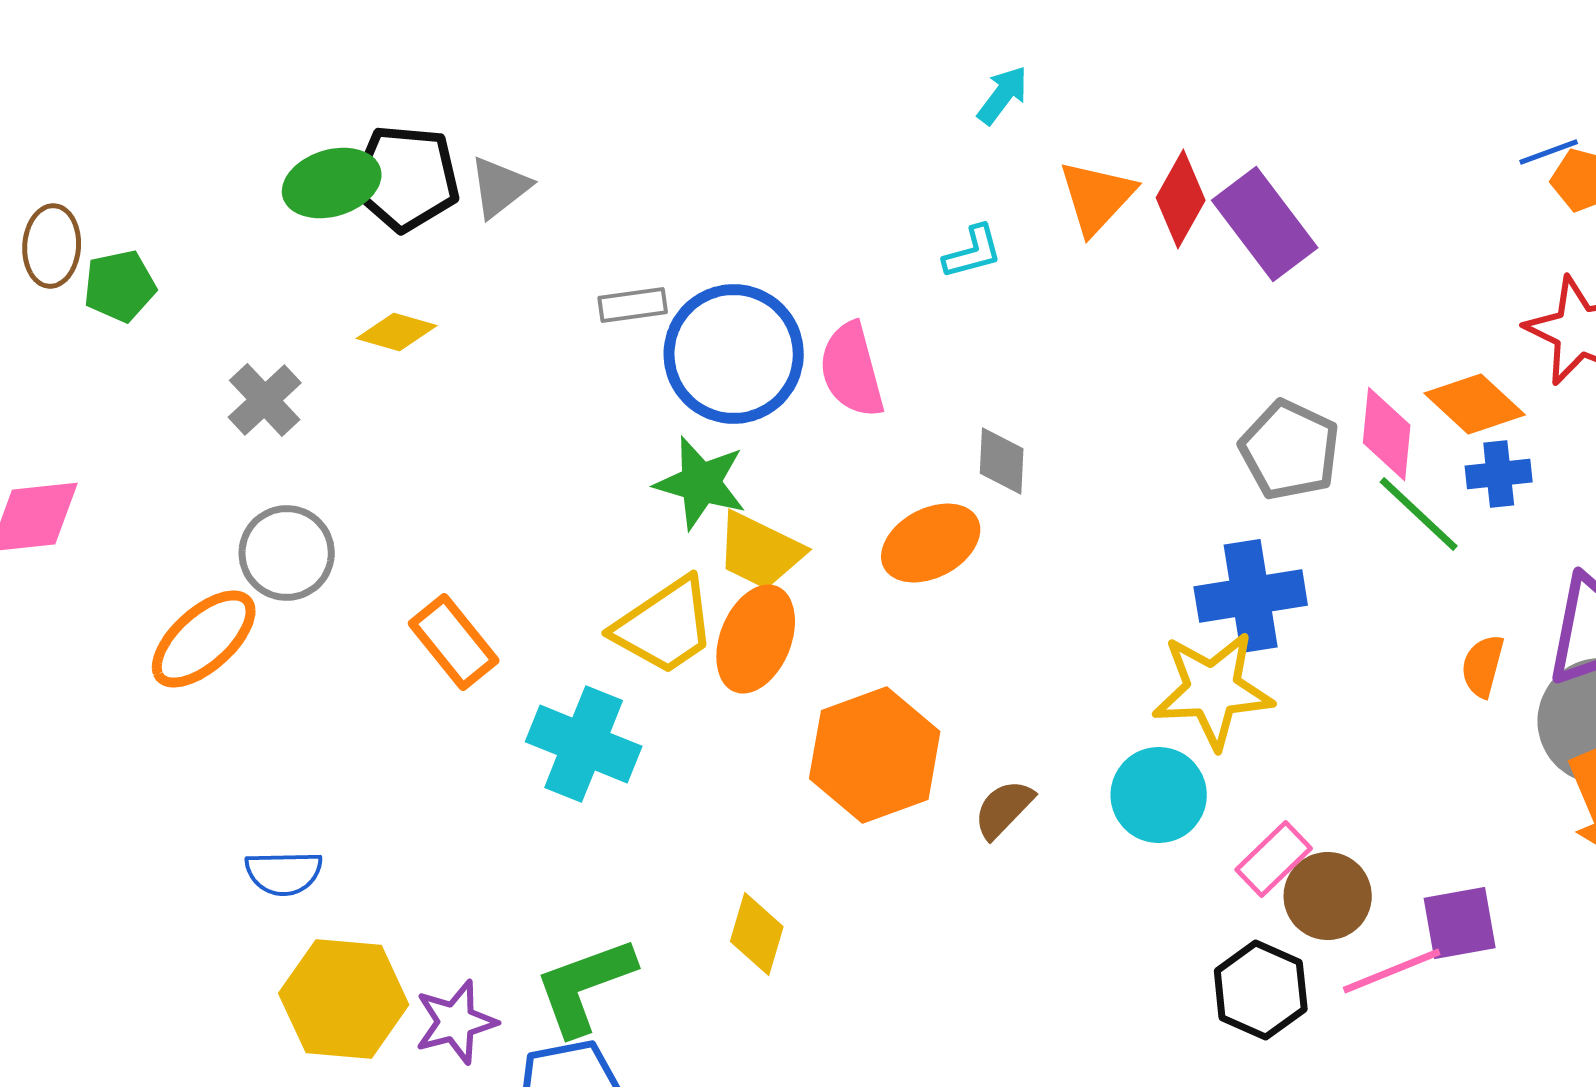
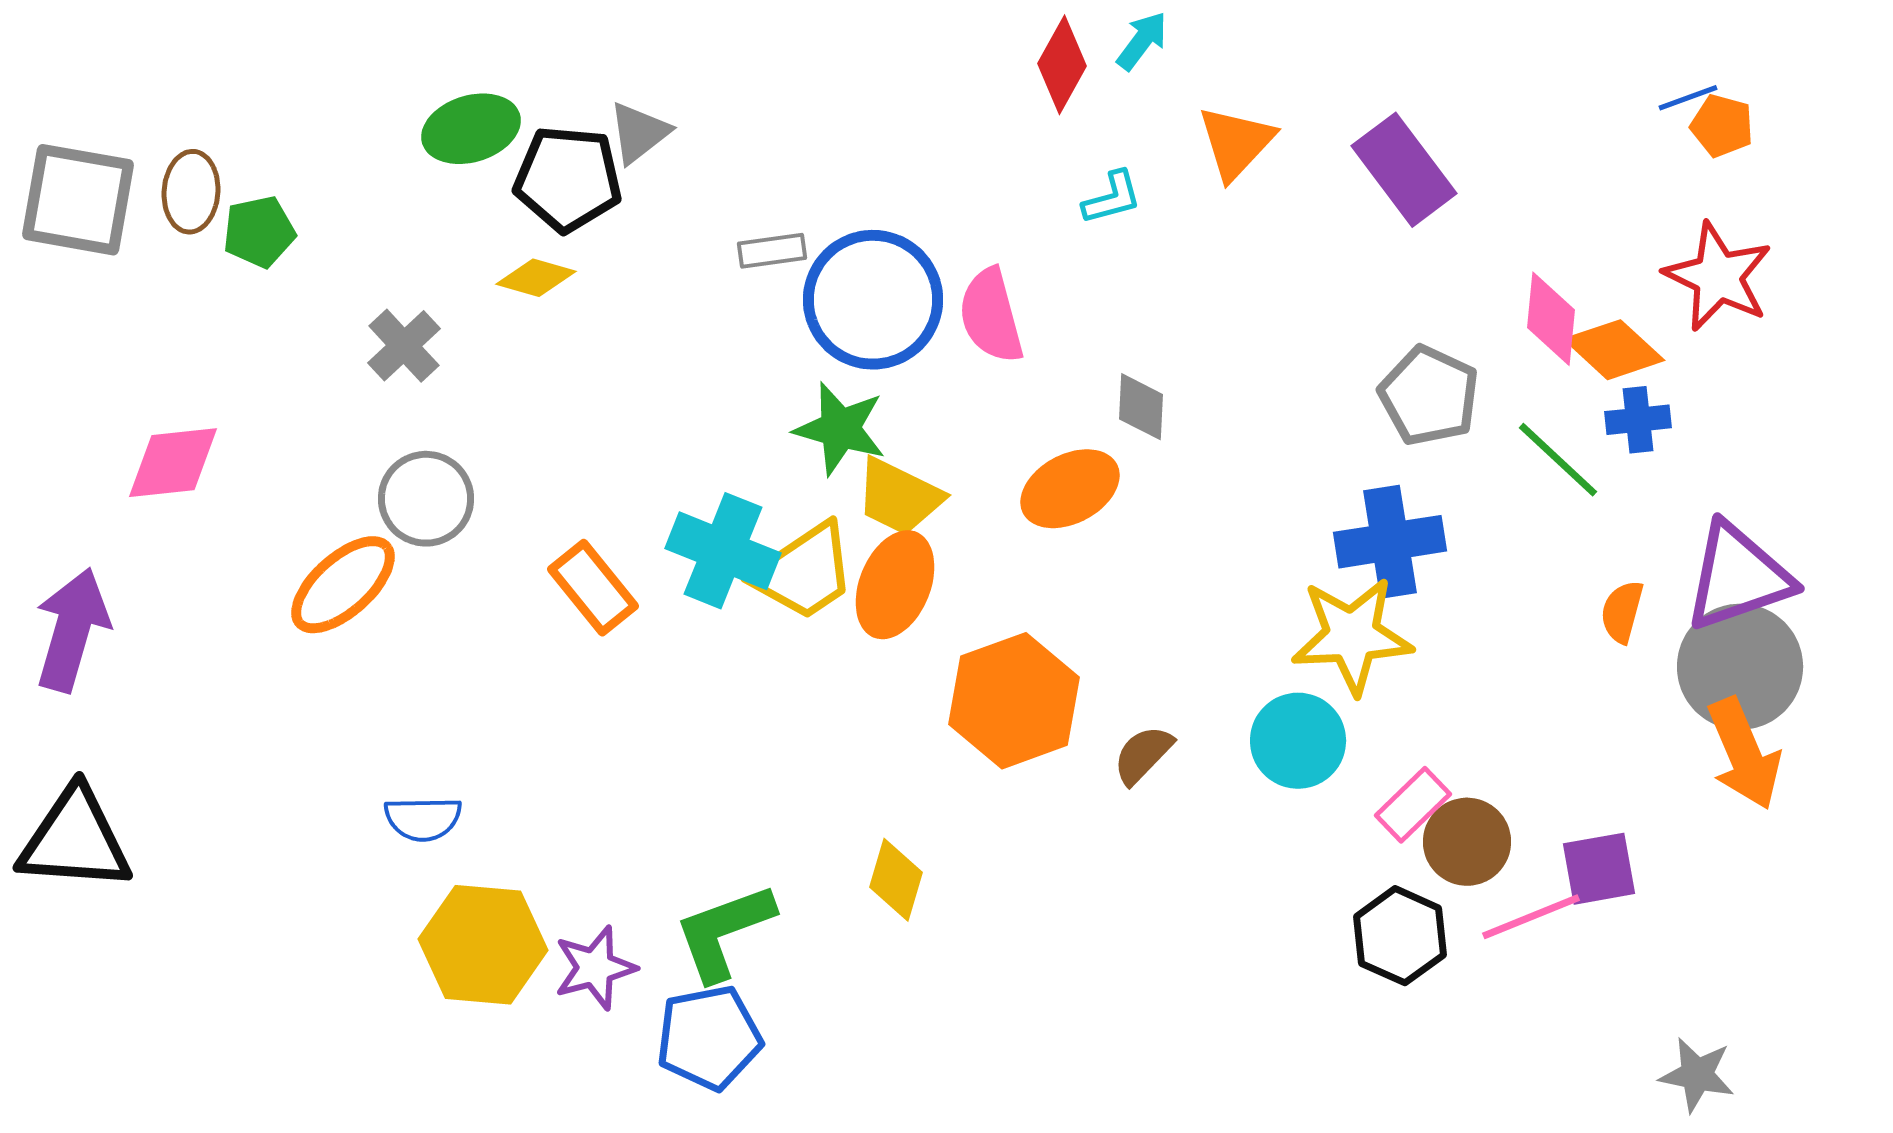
black pentagon: (406, 178) -> (568, 179), moved
red diamond: (1181, 199) -> (1062, 65), moved
pink diamond: (1387, 434) -> (1551, 319), moved
cyan cross: (584, 744) -> (723, 551), moved

